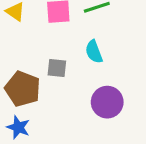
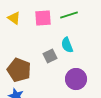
gray square: (57, 68) -> (50, 56), moved, turned -32

